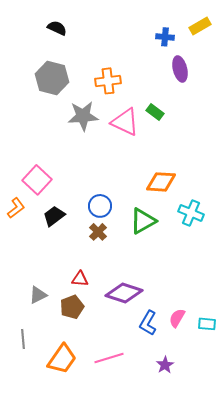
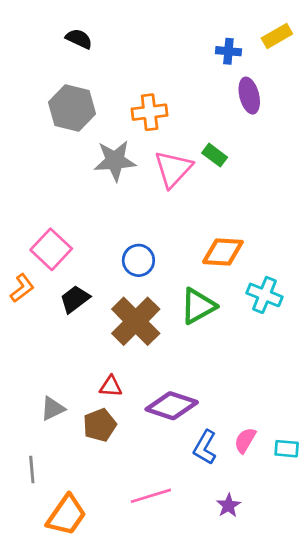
pink triangle: (125, 122) -> (173, 169), turned 48
blue circle: (100, 206) -> (138, 260), moved
brown cross: (98, 232) -> (136, 321), size x2.0
orange trapezoid: (62, 359) -> (66, 515), moved

